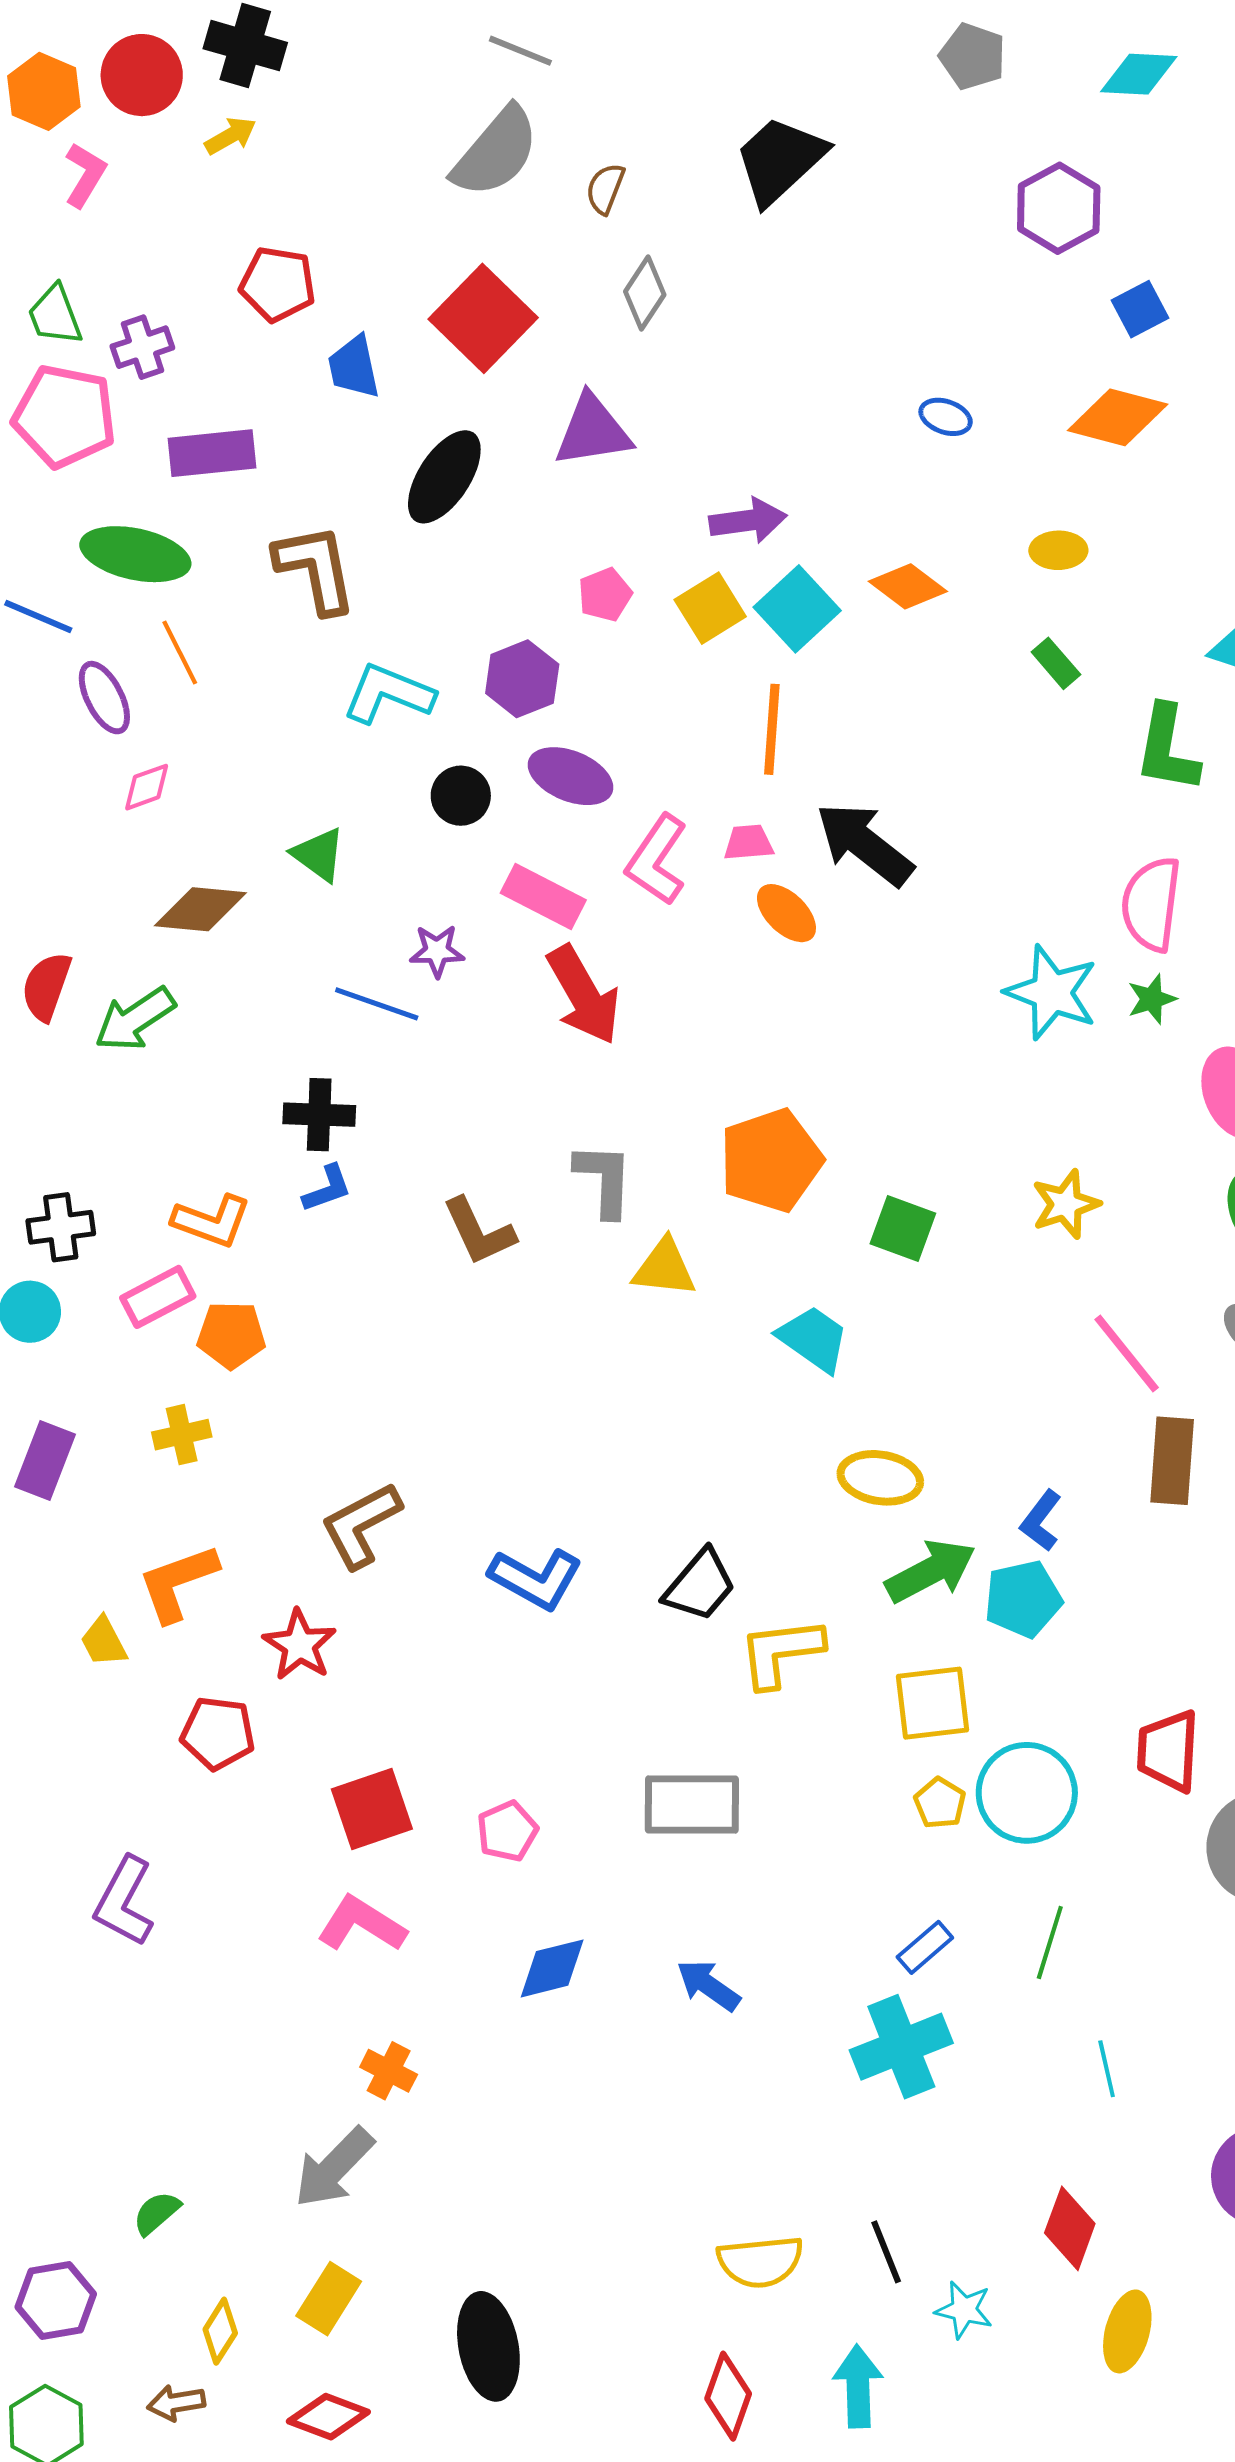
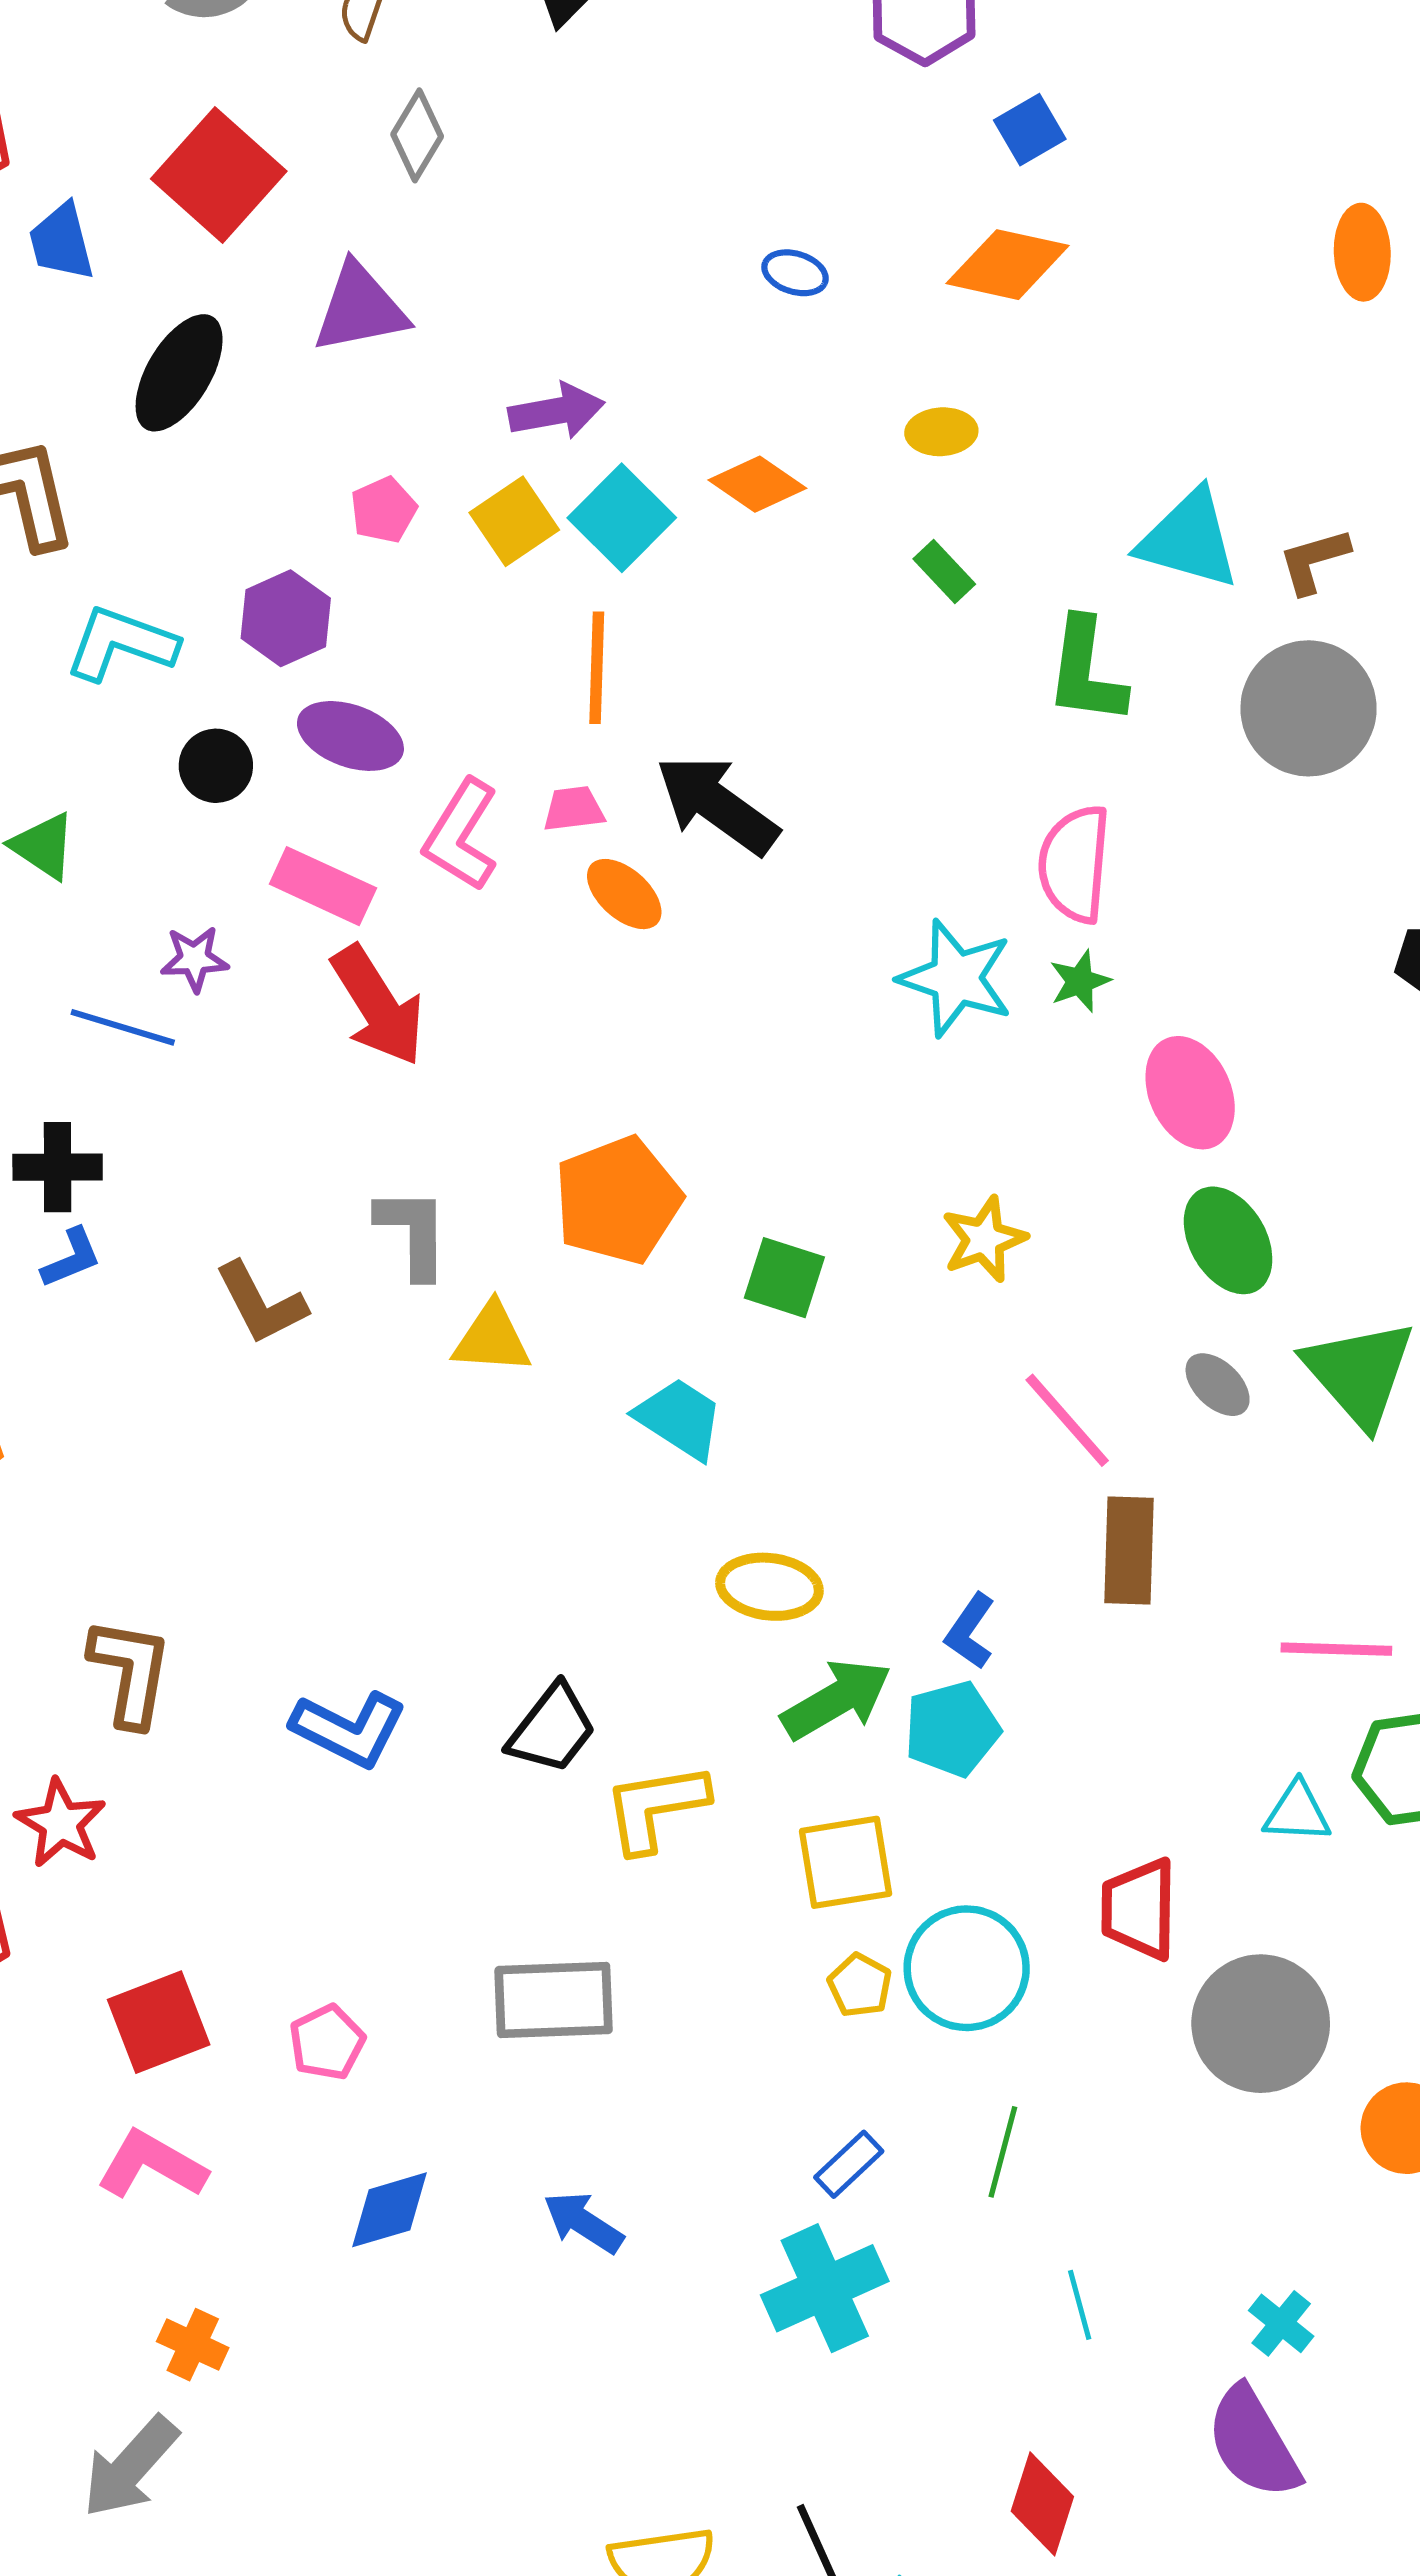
brown L-shape: (361, 1525) -> (130, 1672), turned 130

